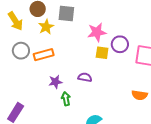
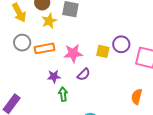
pink star: (97, 32) -> (73, 53), moved
purple semicircle: (85, 77) -> (84, 74), turned 120
orange semicircle: (140, 95) -> (137, 97), turned 91

